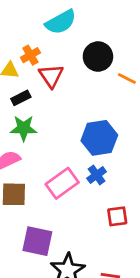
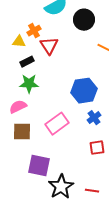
black circle: (98, 57) -> (84, 20), moved
blue cross: (97, 175) -> (94, 118), moved

